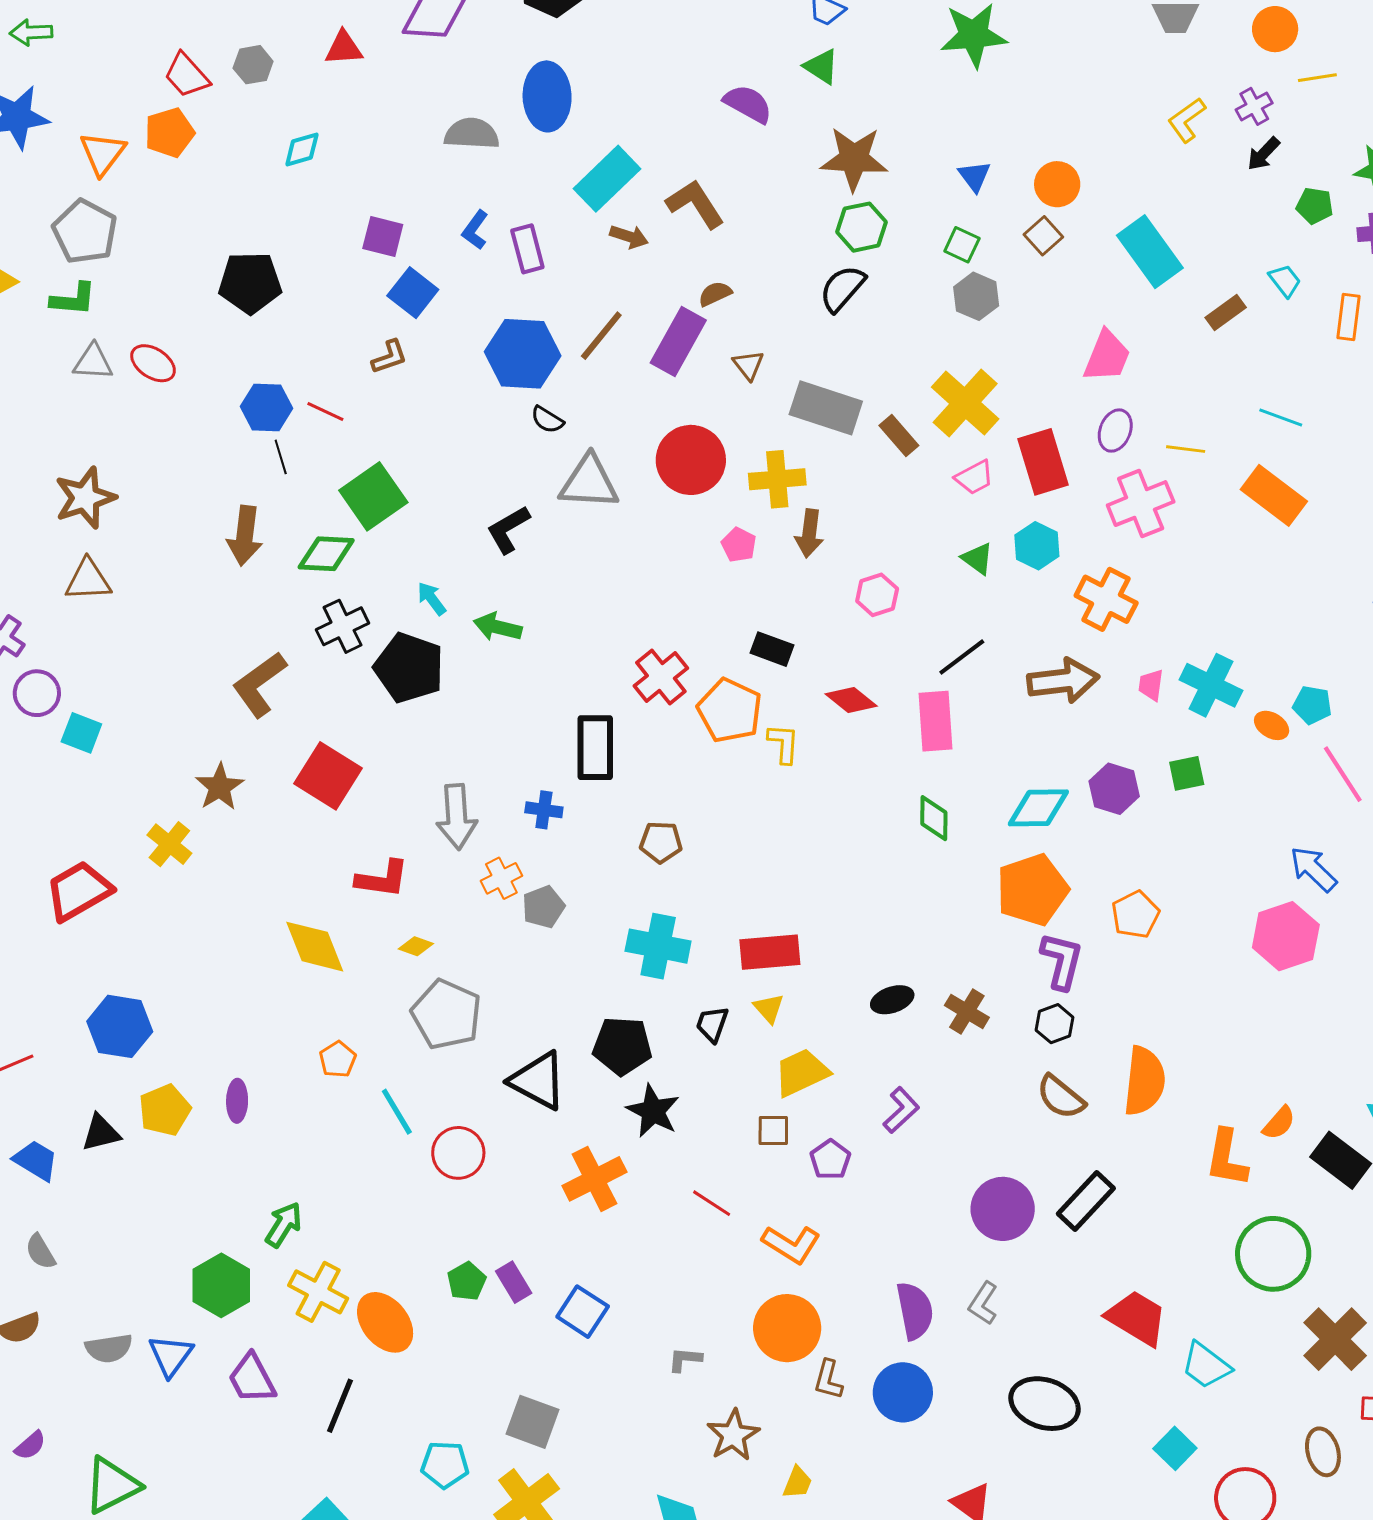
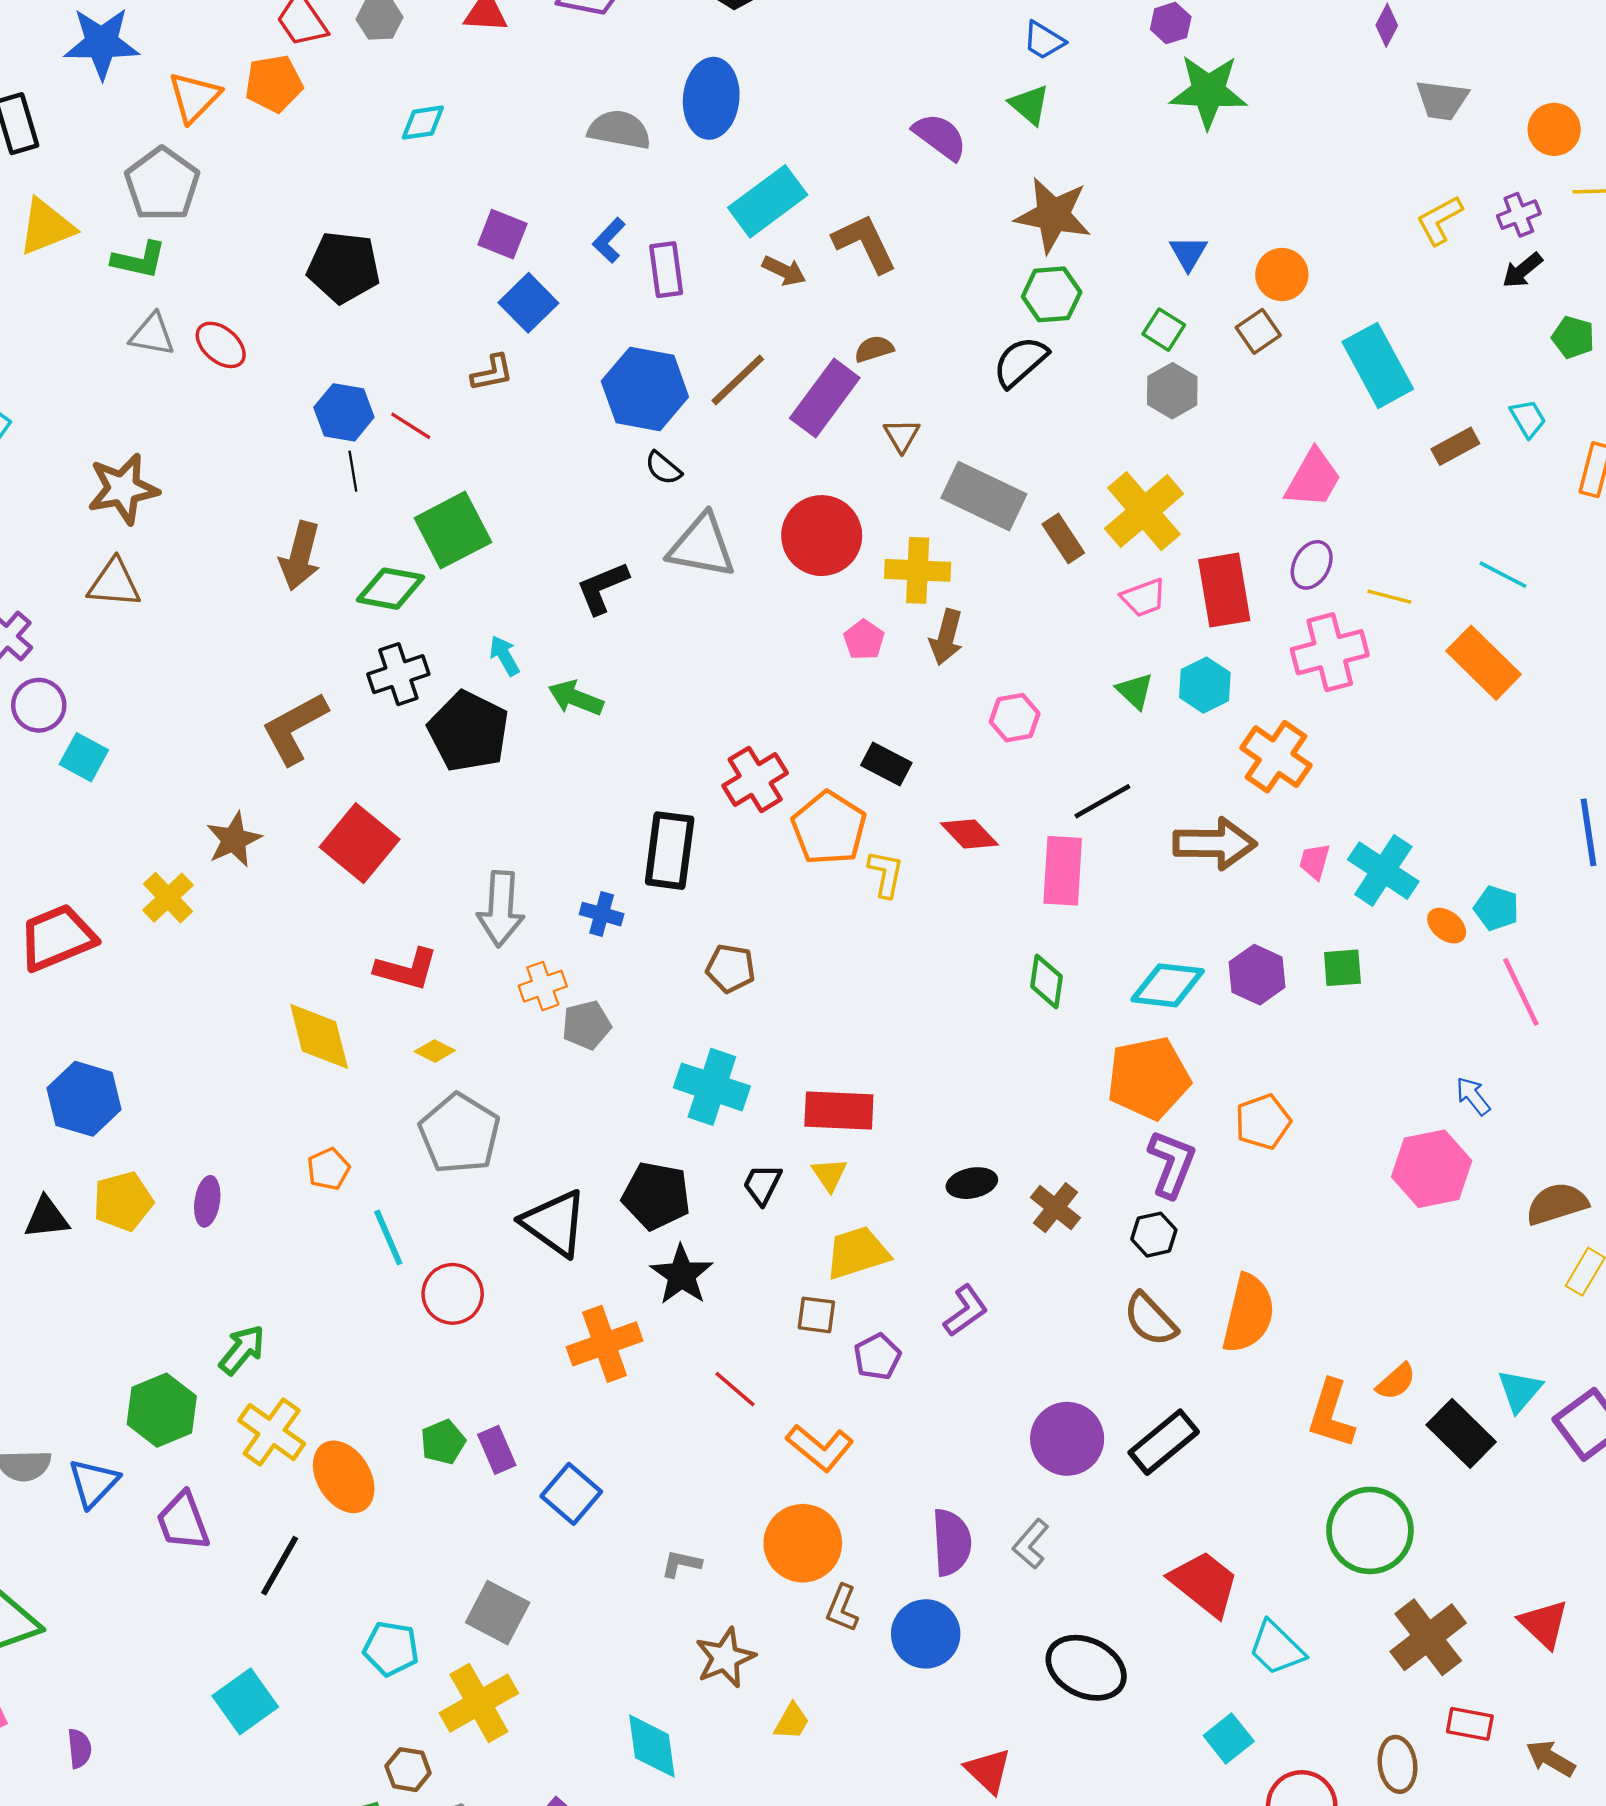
blue arrow: (1313, 869) -> (1473, 1096), size x0.7

